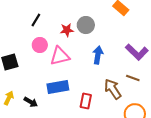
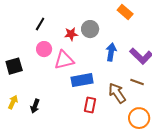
blue arrow: (98, 55) -> (111, 52), moved
blue rectangle: (58, 87) -> (82, 80), moved
black arrow: (31, 102) -> (35, 106), turned 80

